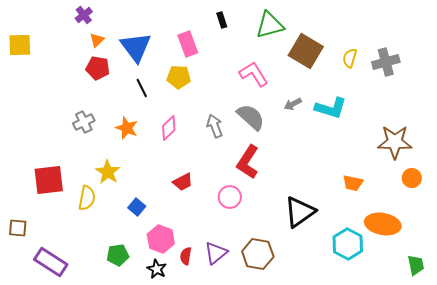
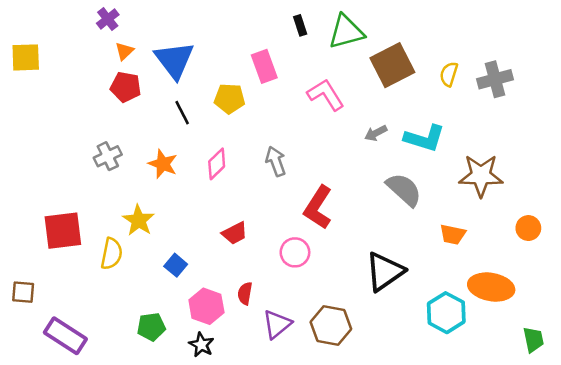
black rectangle: (222, 20) -> (300, 25), moved
pink rectangle: (188, 44) -> (264, 66), moved
brown square: (306, 51) -> (392, 65), turned 32
gray semicircle: (251, 117) -> (404, 190), moved
brown star: (395, 142) -> (481, 175), moved
red semicircle: (186, 256) -> (245, 293), moved

